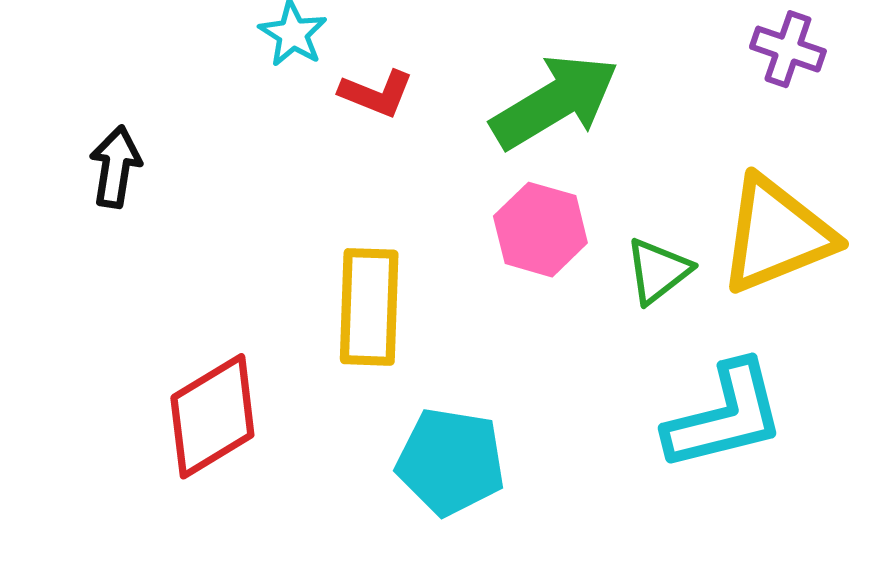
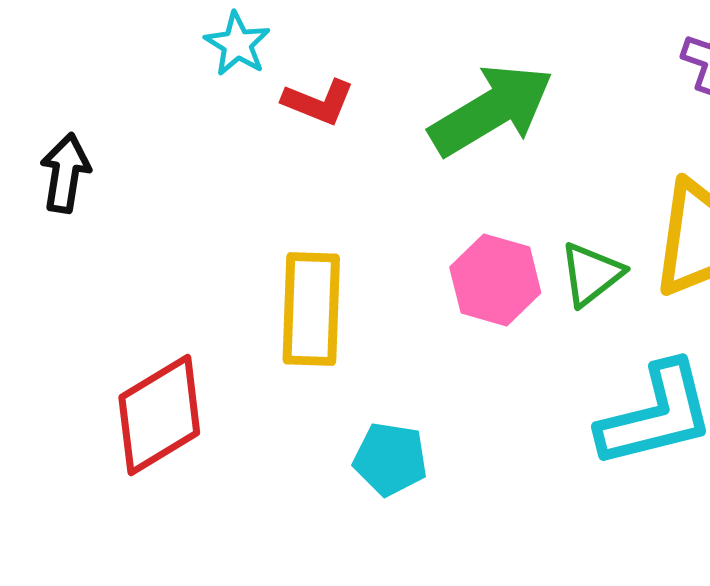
pink hexagon: (540, 230) -> (495, 280), moved
cyan pentagon: (451, 462) -> (390, 459), size x0.7

